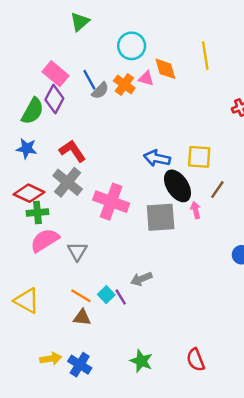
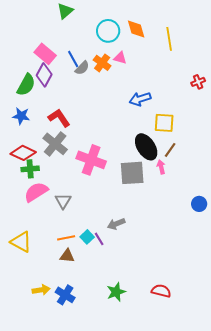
orange diamond: (165, 69) -> (136, 29), moved
blue arrow: (157, 158) -> (140, 99), moved, turned -30
brown line: (217, 190) -> (170, 150), moved
orange line: (81, 296) -> (66, 238), turned -42
red semicircle: (196, 360) -> (161, 291), turned 126
green star: (141, 361) -> (116, 292), turned 30

